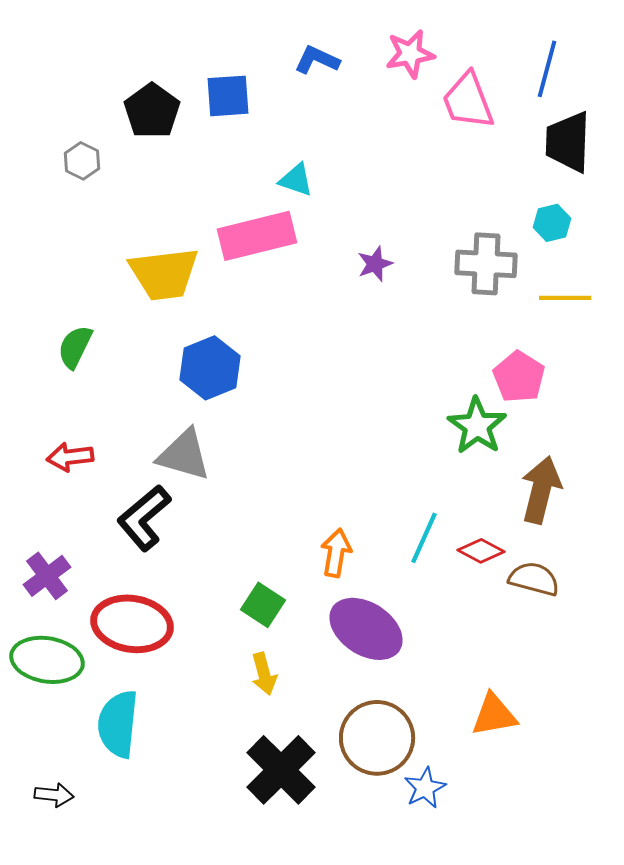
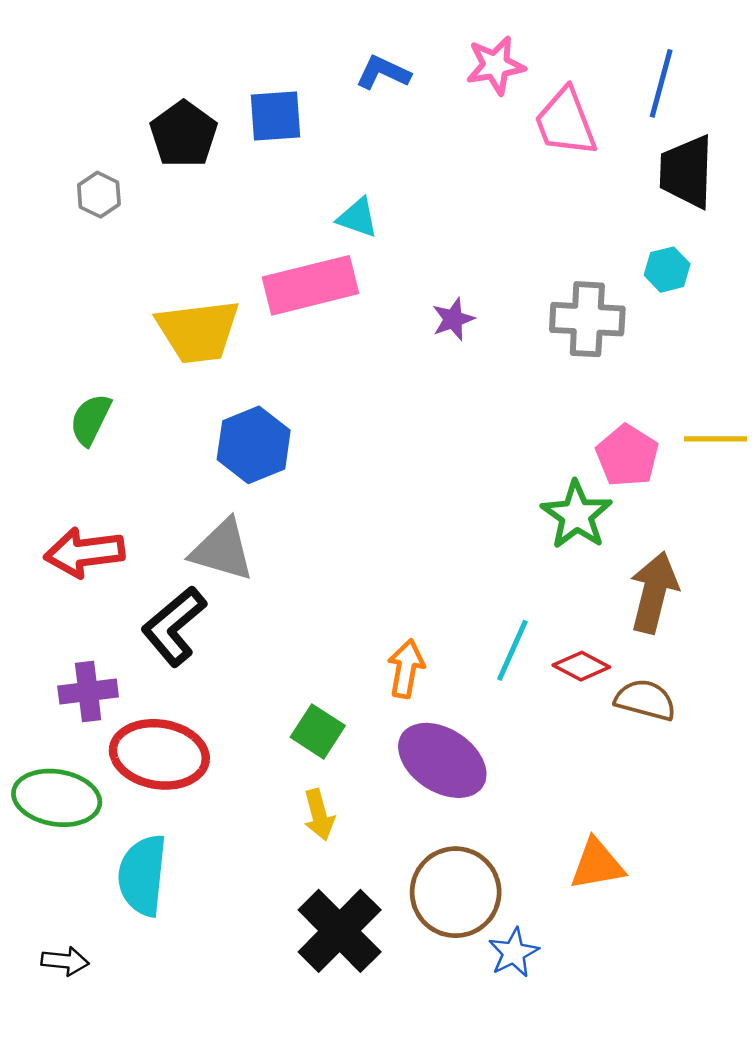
yellow line: (565, 298) -> (715, 439), moved
red arrow: (70, 457) -> (84, 552), size x1.4
purple cross: (47, 576) -> (88, 691), moved, turned 30

